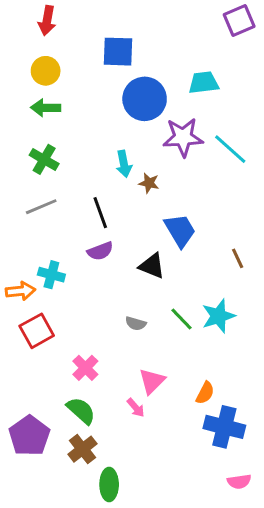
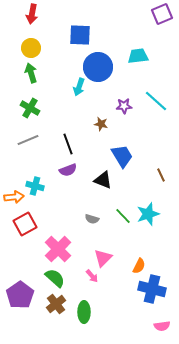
green arrow: (46, 108) -> (31, 73), turned 72
purple star: (183, 137) -> (124, 106), moved, size x0.6
cyan arrow: (124, 164) -> (79, 87), moved, turned 30
pink cross: (85, 368) -> (58, 249), size x1.5
green ellipse: (109, 484) -> (84, 312), moved

